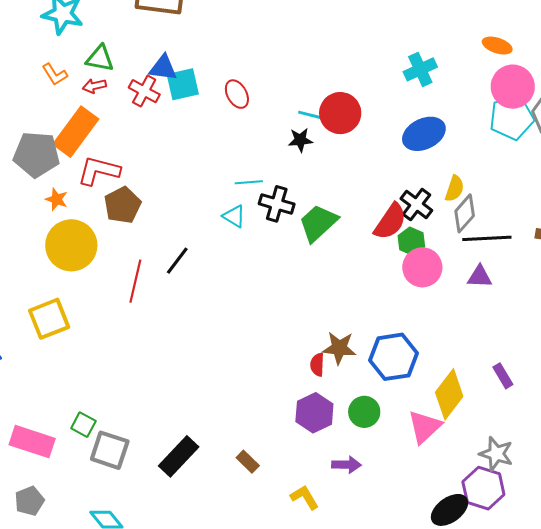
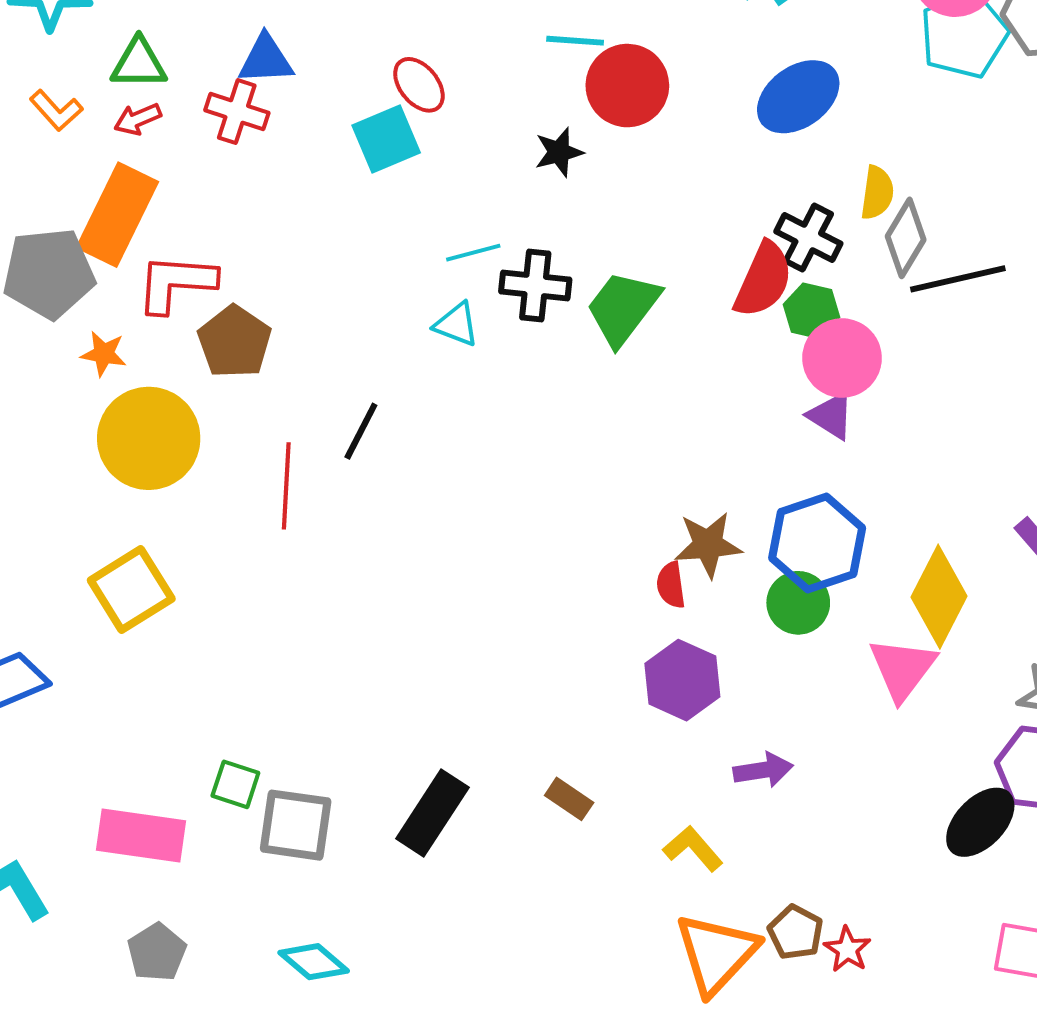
cyan square: (183, 84) -> (386, 139), moved
cyan line: (312, 116) -> (575, 41), moved
purple triangle: (480, 277) -> (831, 416), moved, turned 40
green circle: (364, 412) -> (798, 603), moved

